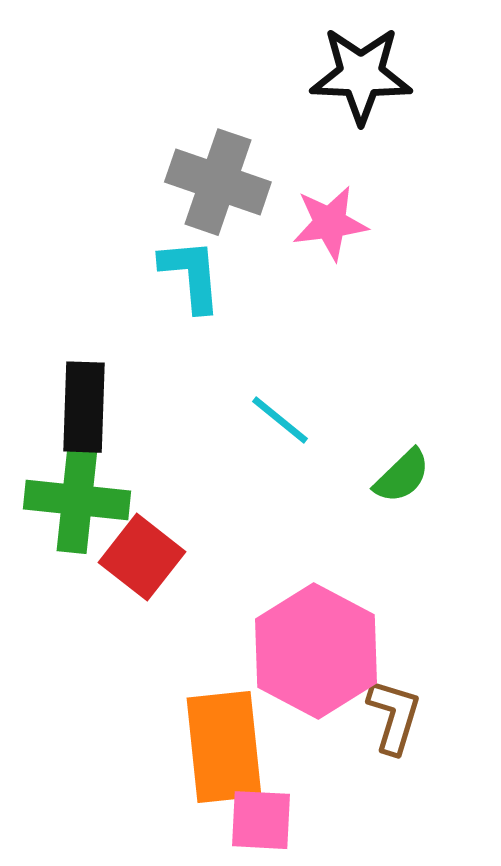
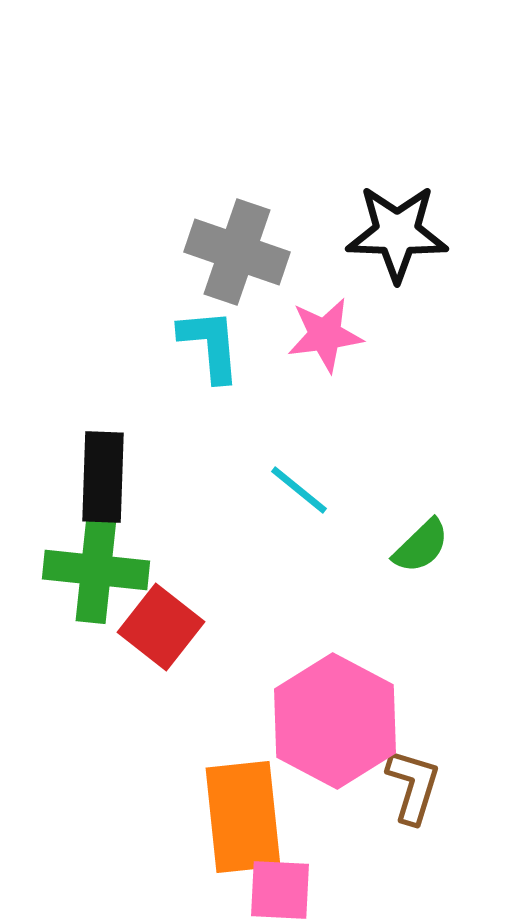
black star: (361, 75) -> (397, 233), moved
pink star: (330, 223) -> (325, 335), moved

